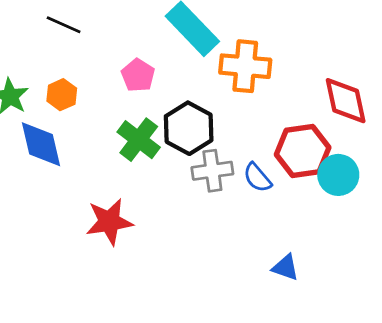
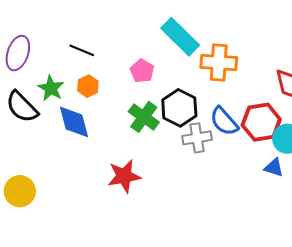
black line: (64, 25) -> (82, 50), moved
blue semicircle: (257, 178) -> (224, 121), moved, size x1.4
blue triangle: (285, 268) -> (274, 168), moved

